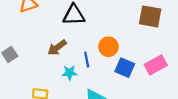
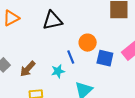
brown arrow: (57, 48) -> (28, 69), moved

